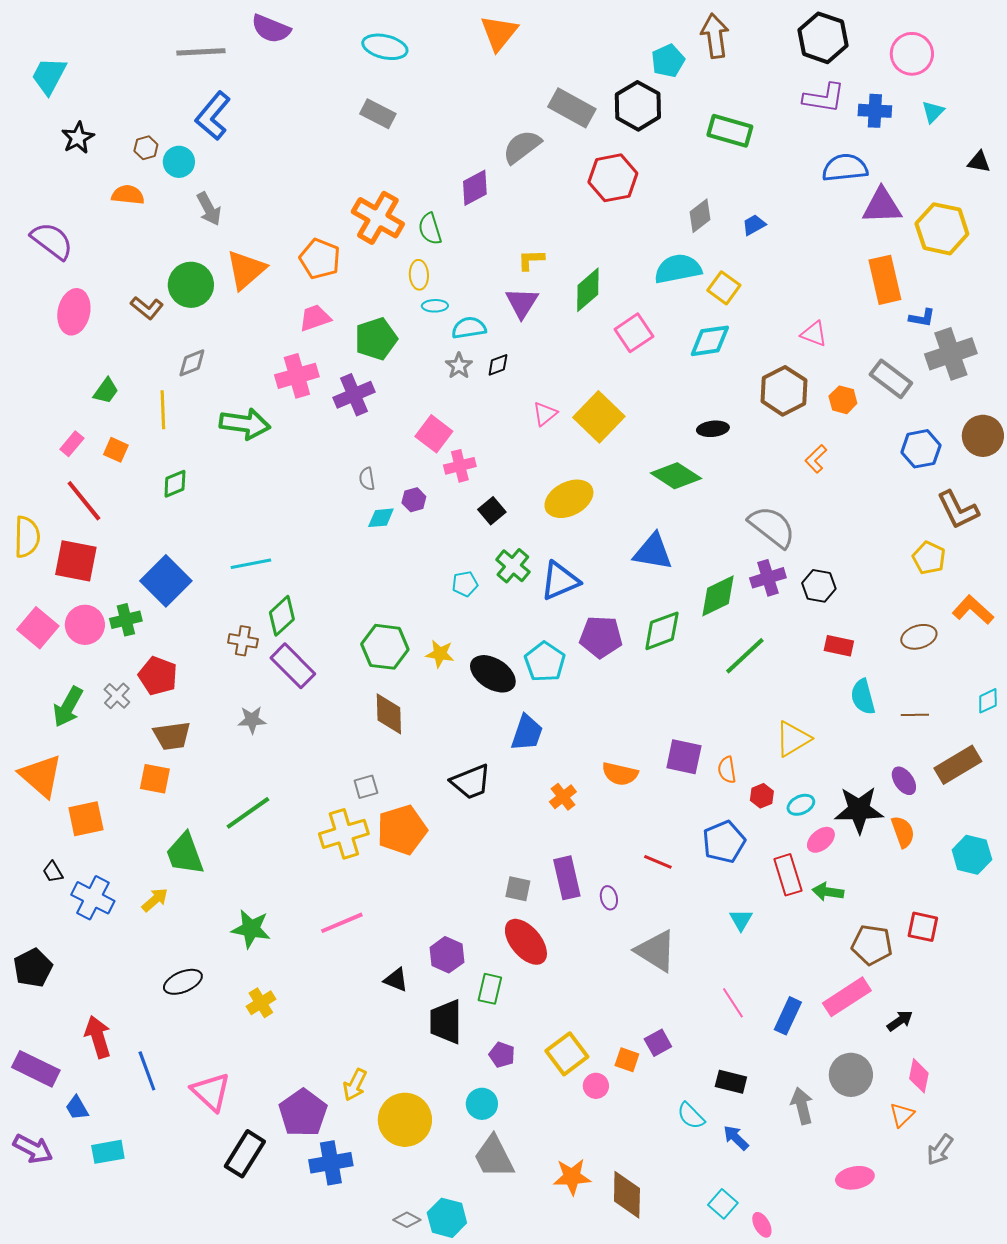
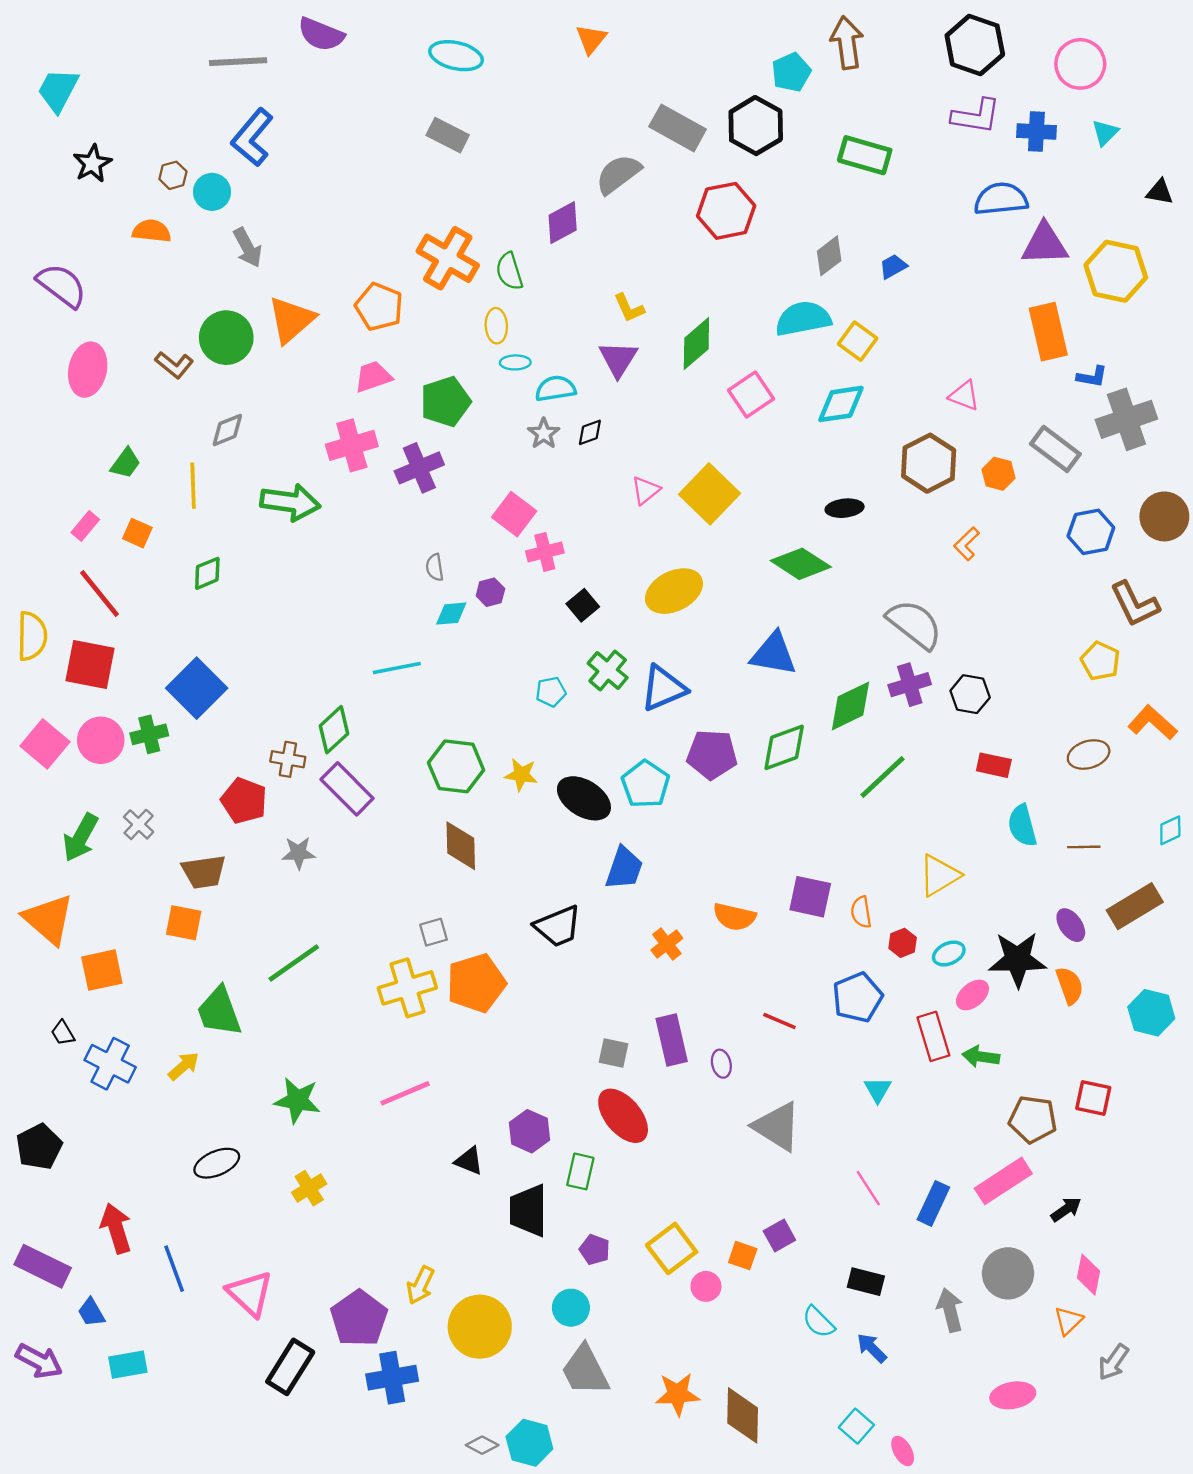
orange triangle: (499, 33) -> (591, 39), size x0.7
yellow L-shape: (531, 260) -> (629, 308), turned -112
cyan line: (251, 564) -> (397, 668), moved
red pentagon: (158, 676) -> (244, 801), moved

